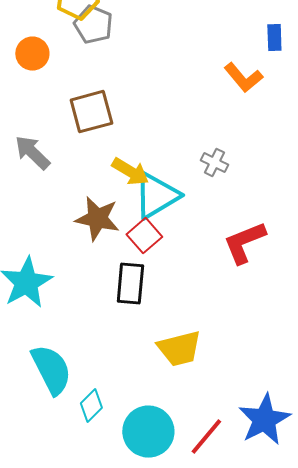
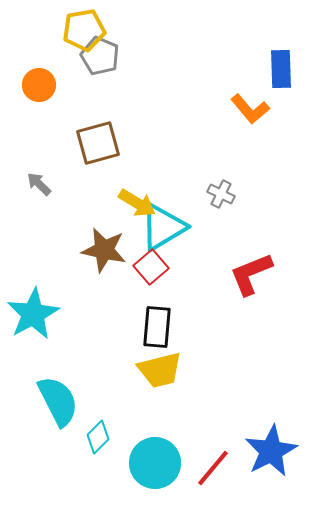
blue rectangle: (274, 38) -> (281, 69), size x1.4
gray arrow: (32, 153) -> (39, 184), size x0.7
black rectangle: (130, 284) -> (157, 327), moved
yellow trapezoid: (179, 349) -> (160, 370), moved

